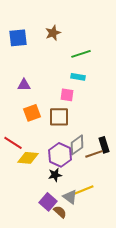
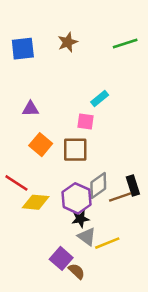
green line: (81, 54) -> (125, 43), moved
cyan rectangle: (78, 77) -> (100, 99), turned -48
orange square: (32, 113) -> (41, 145), turned -30
black star: (55, 175) -> (80, 219), moved
gray triangle: (70, 197) -> (87, 237), moved

